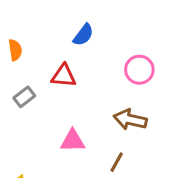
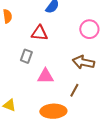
gray rectangle: (24, 97) -> (26, 56), moved, turned -32

